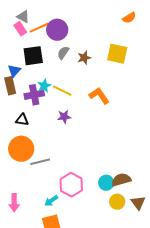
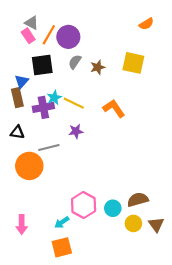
orange line: (39, 28) -> (49, 35), turned -36
black triangle: (22, 120) -> (17, 132), moved
gray line: (40, 162) -> (49, 148), moved
cyan circle: (106, 183) -> (113, 208), moved

